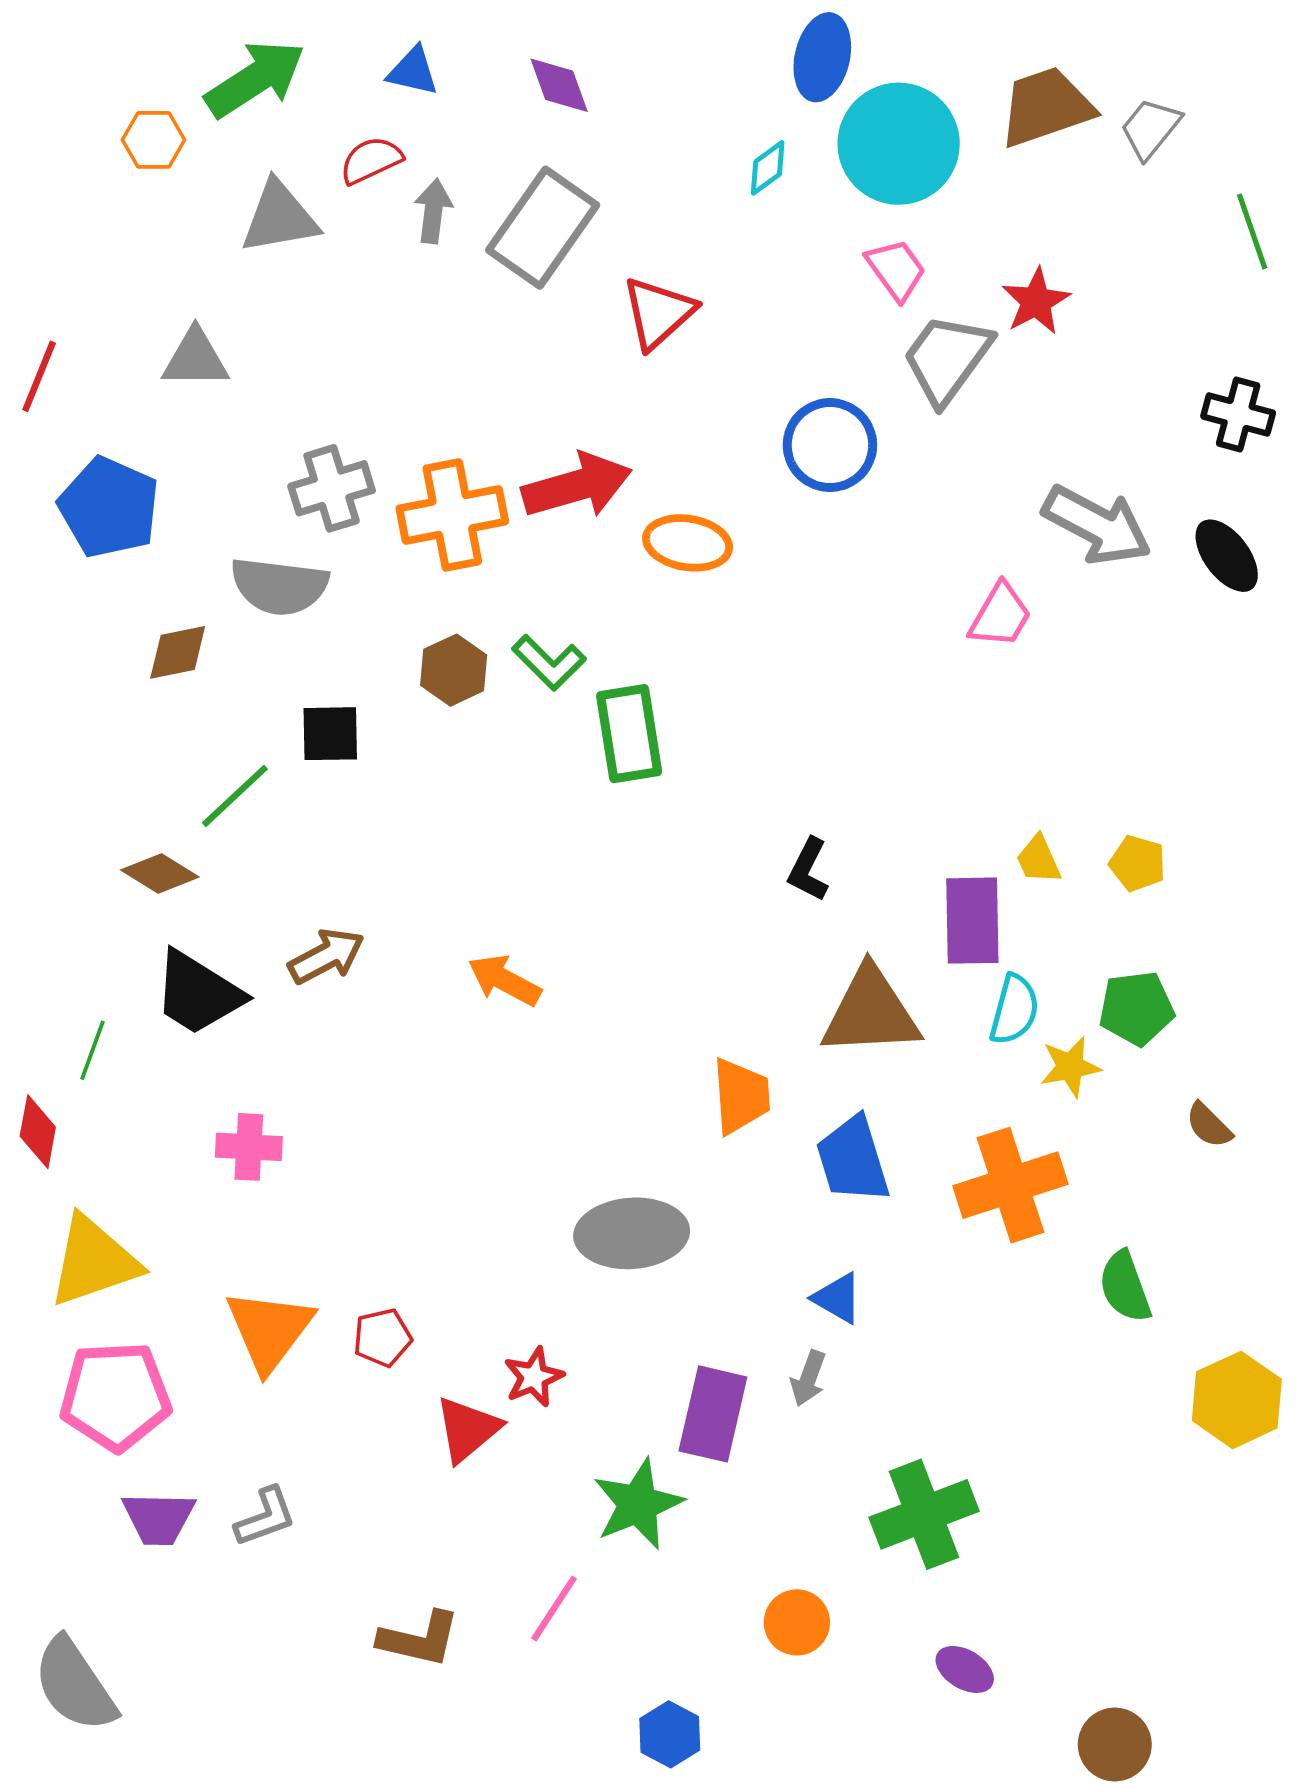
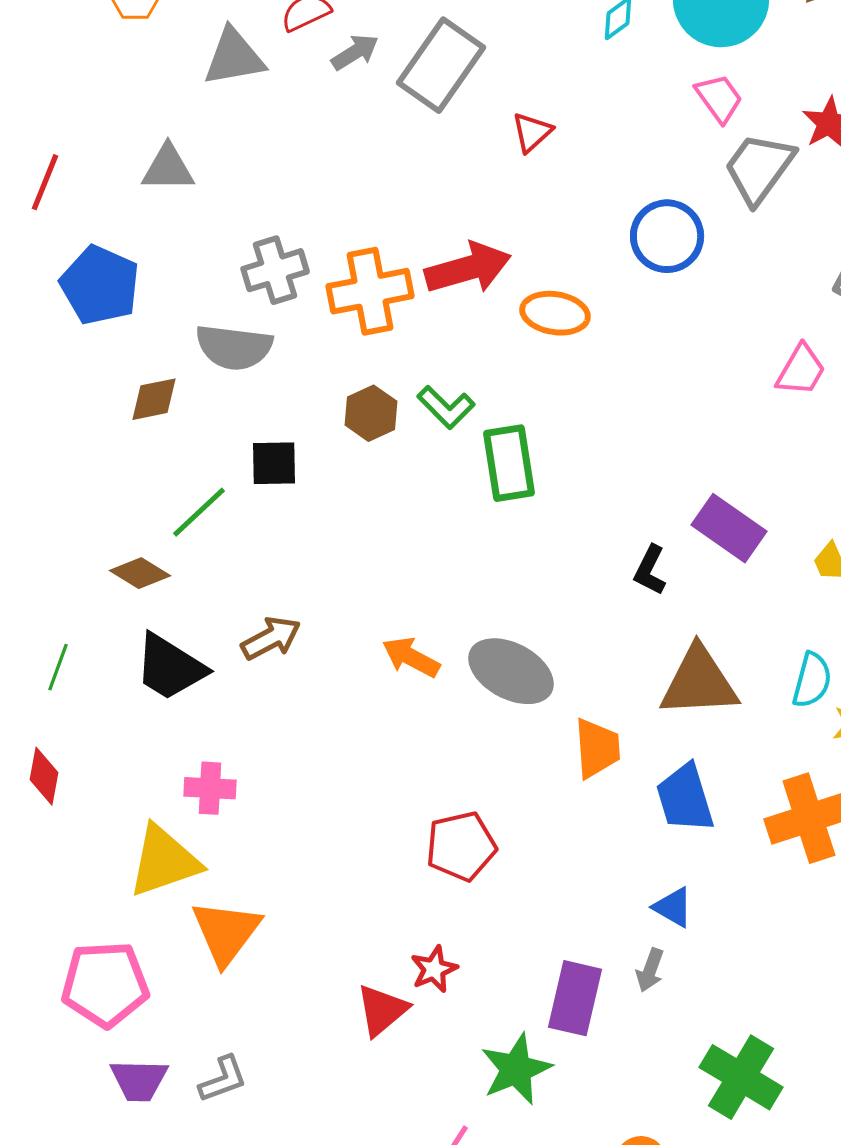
gray arrow: (433, 211) -> (355, 52), turned 51
red triangle: (658, 313) -> (532, 132), size x0.7
purple rectangle: (972, 921) -> (729, 528), moved, turned -54
green line: (92, 1050) -> (58, 667), moved
gray ellipse: (632, 1233) -> (511, 671), moved, turned 32
yellow triangle: (94, 1261) -> (164, 861), moved
red pentagon: (382, 1338) -> (461, 846), moved, size x1.5
green cross: (924, 1514) -> (741, 1077), turned -38

